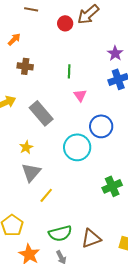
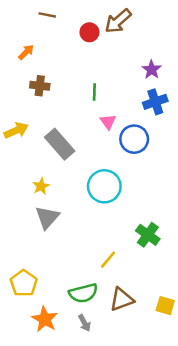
blue circle: (101, 126) -> (134, 139), moved
green cross: (112, 186) -> (148, 235), turned -30
yellow line: (46, 195) -> (108, 260), moved

